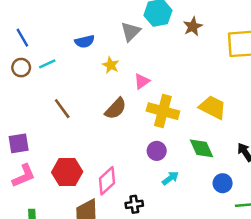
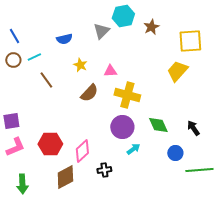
yellow star: (111, 65) -> (80, 65), moved
pink triangle: (142, 81) -> (110, 71), turned 32
yellow trapezoid: (213, 107) -> (177, 71), moved, turned -75
brown line: (62, 109) -> (46, 80), moved
purple circle: (157, 151) -> (122, 127), size x1.5

